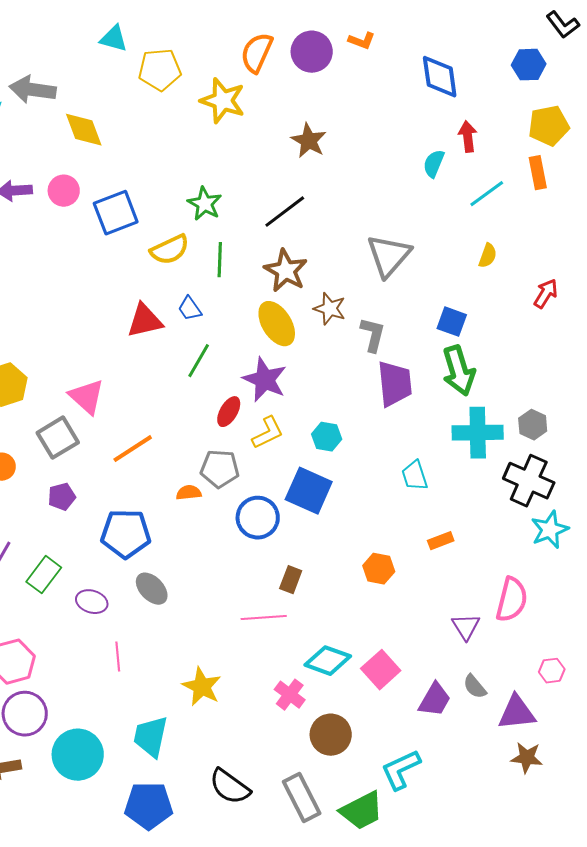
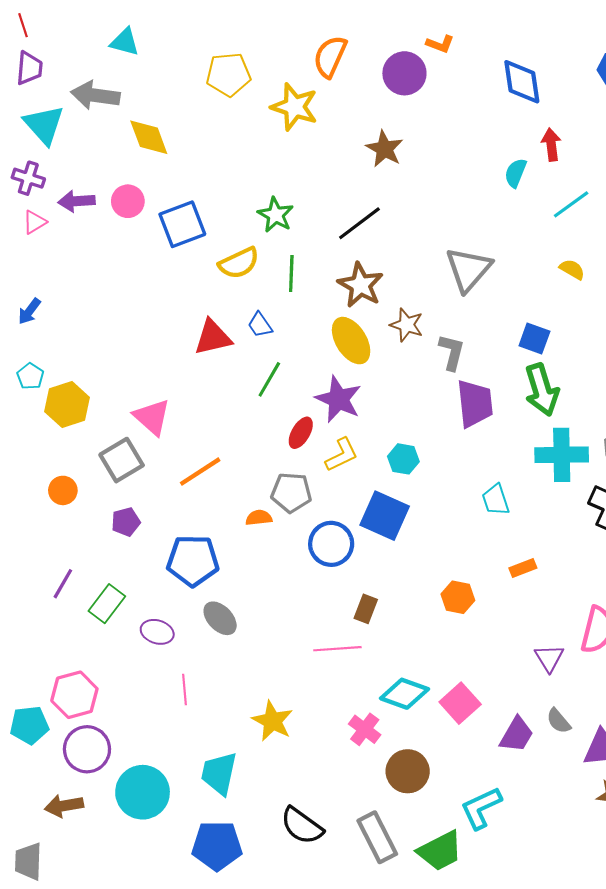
cyan triangle: (114, 39) -> (125, 42), moved
purple circle: (312, 52) -> (404, 73), moved
yellow semicircle: (488, 256) -> (572, 269), turned -80

